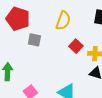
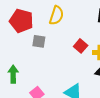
yellow semicircle: (63, 21) -> (56, 15), moved

